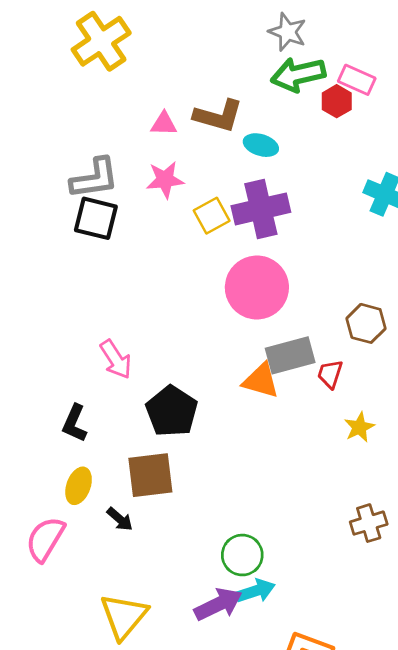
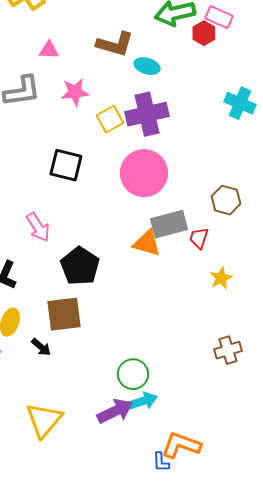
pink triangle: (164, 124) -> (49, 50), moved
black square: (96, 218) -> (66, 165), moved

